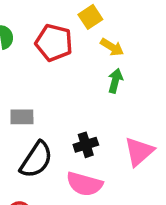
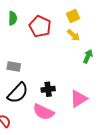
yellow square: (90, 17) -> (73, 16), moved
green arrow: (115, 81) -> (88, 56), moved

